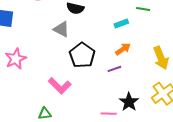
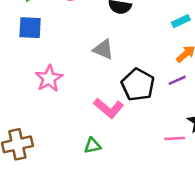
gray triangle: (61, 29) -> (103, 49), moved
black pentagon: (82, 55) -> (138, 85), moved

